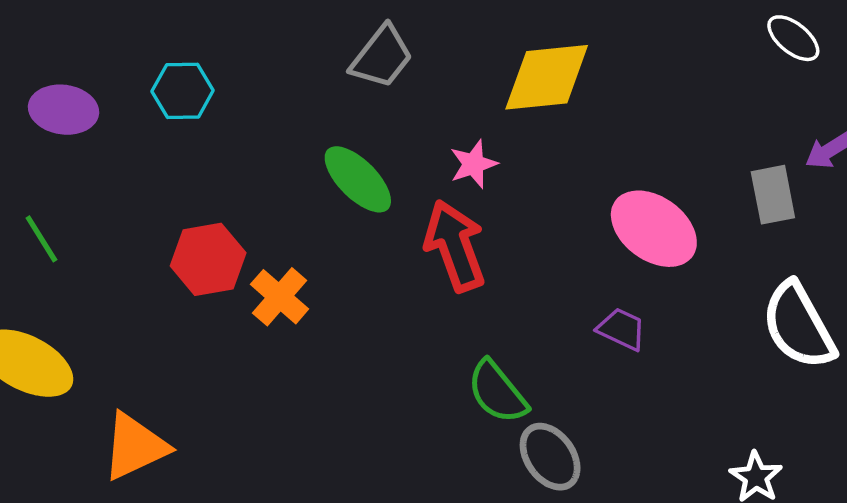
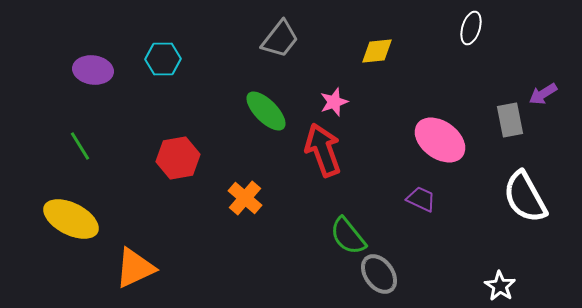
white ellipse: (793, 38) -> (471, 28), moved, turned 68
yellow diamond: (547, 77) -> (377, 51), size x0.6
orange cross: (280, 297) -> (245, 198), moved

